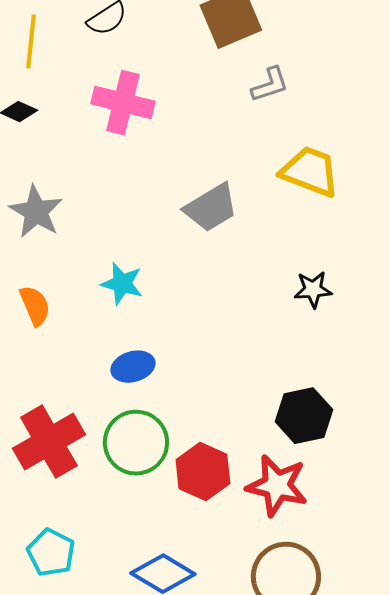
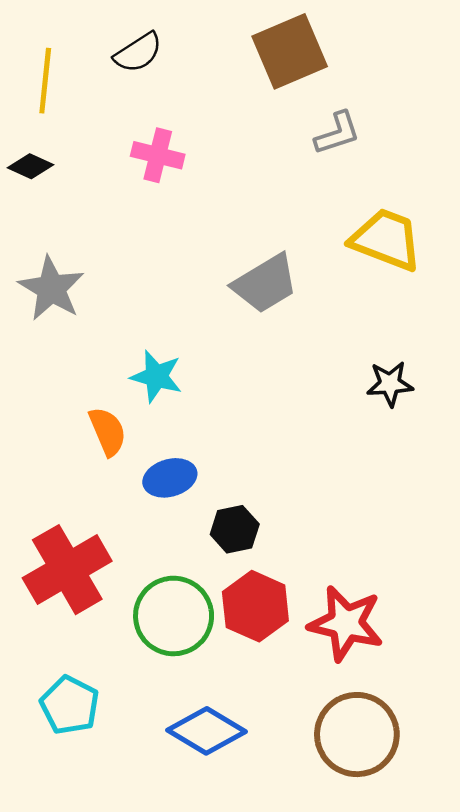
pink cross: (123, 103) -> (158, 155), size x0.7
orange semicircle: (35, 306) -> (108, 431), moved
black hexagon: (304, 416) -> (235, 529), moved, size x0.7
green circle: (136, 443) -> (174, 616), moved

